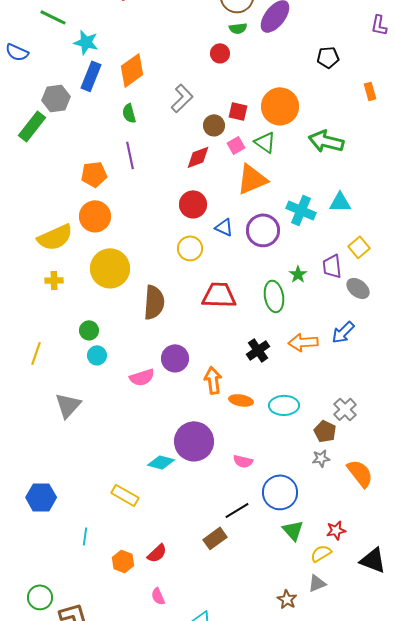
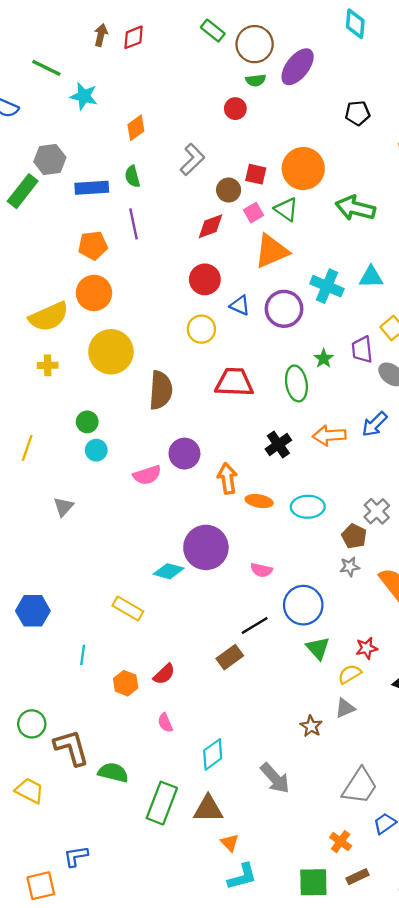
orange diamond: (132, 70) -> (136, 128), size x0.7
blue rectangle: (91, 76) -> (92, 188), moved, turned 64
gray triangle: (68, 405) -> (63, 507), size x0.7

